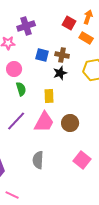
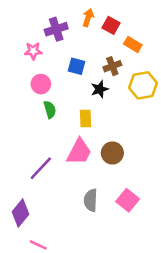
orange arrow: (88, 17) -> (88, 18), moved
brown cross: (62, 55) -> (112, 66), moved, turned -32
purple line: (16, 121) -> (41, 168), moved
gray semicircle: (38, 160) -> (91, 200), moved

